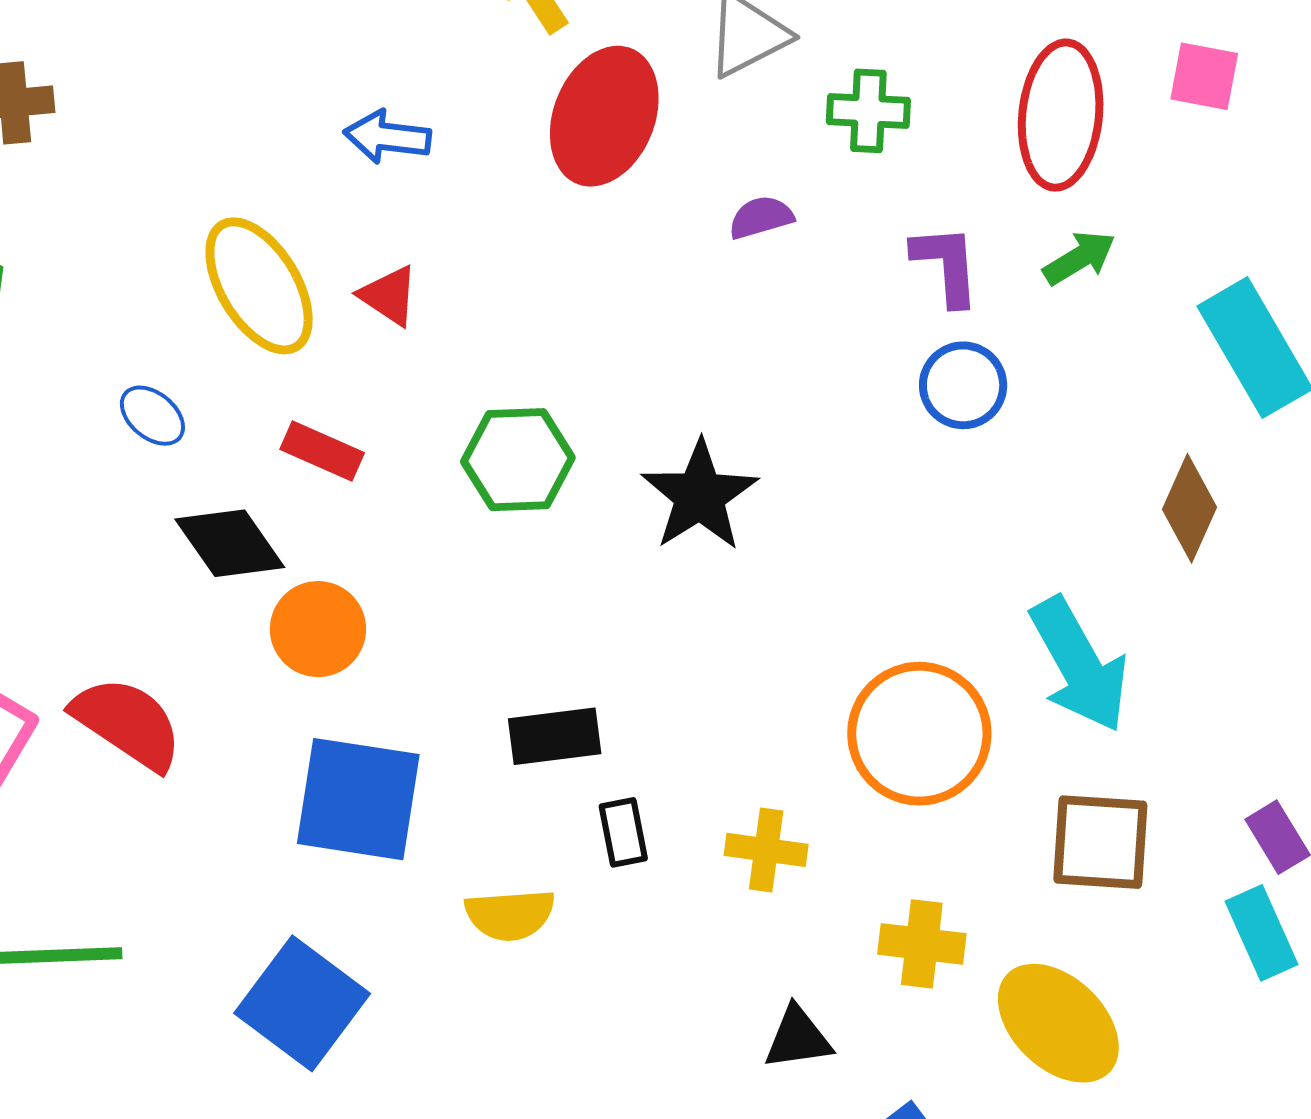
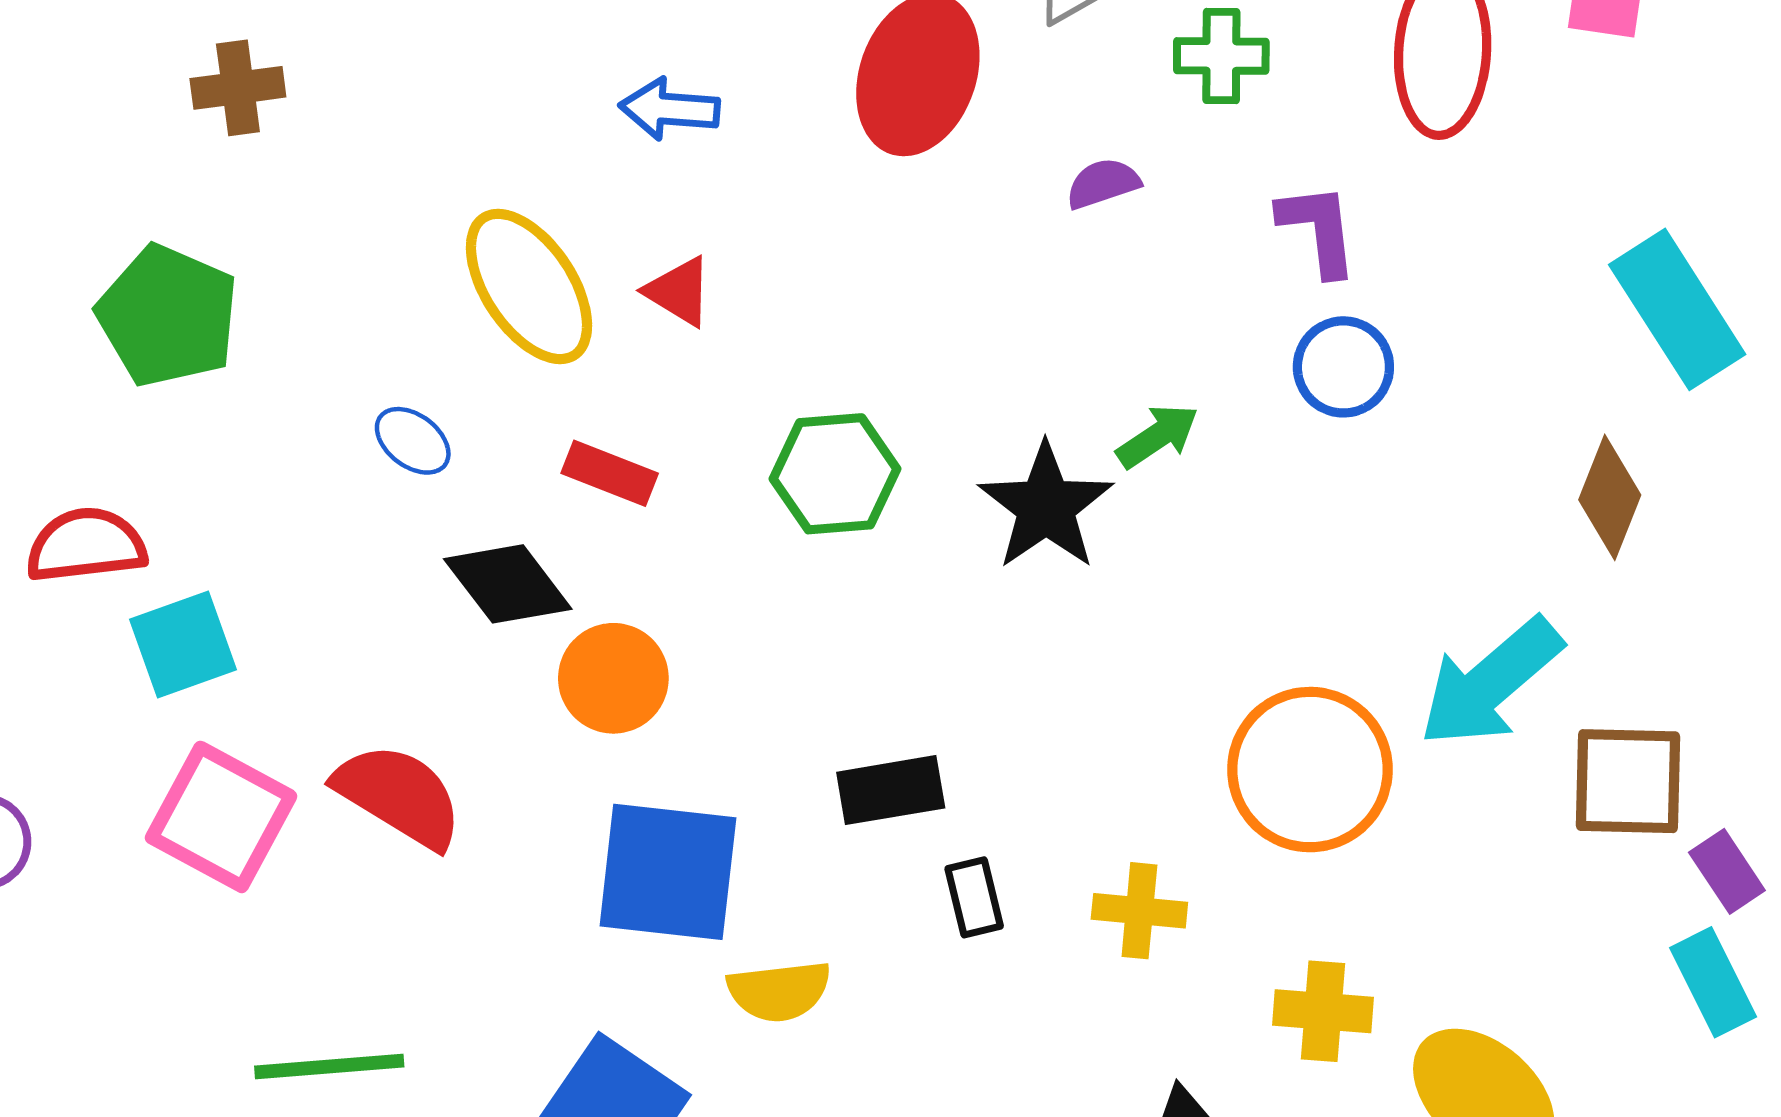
green arrow: (1079, 258) -> (1158, 436), moved
cyan arrow: (1079, 665) -> (1490, 683), turned 81
brown square: (1100, 842) -> (1628, 781), moved
yellow semicircle: (510, 915) -> (779, 991), moved

